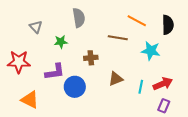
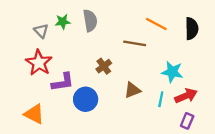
green star: (61, 42) -> (63, 22), moved
cyan star: (151, 51) -> (172, 72), moved
brown cross: (91, 58) -> (104, 66), turned -32
red star: (19, 62) -> (39, 63), moved, turned 30

